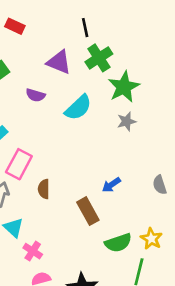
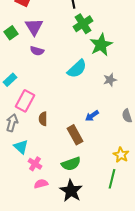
purple triangle: (59, 62) -> (34, 27), moved, turned 36
cyan semicircle: (78, 108) -> (77, 69), moved
gray star: (127, 121) -> (110, 80), moved
green semicircle: (118, 243) -> (71, 164), moved

